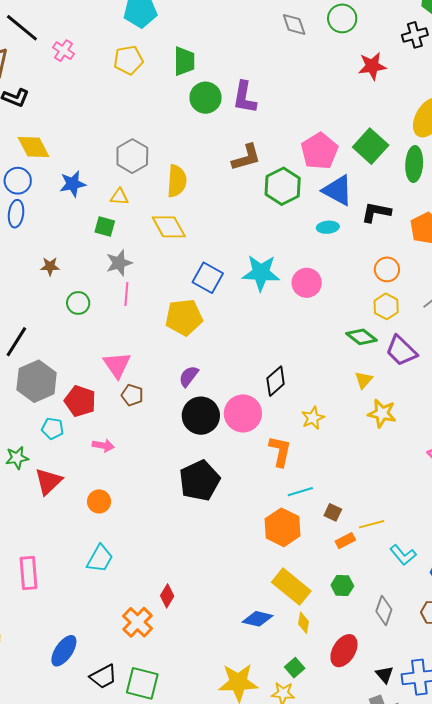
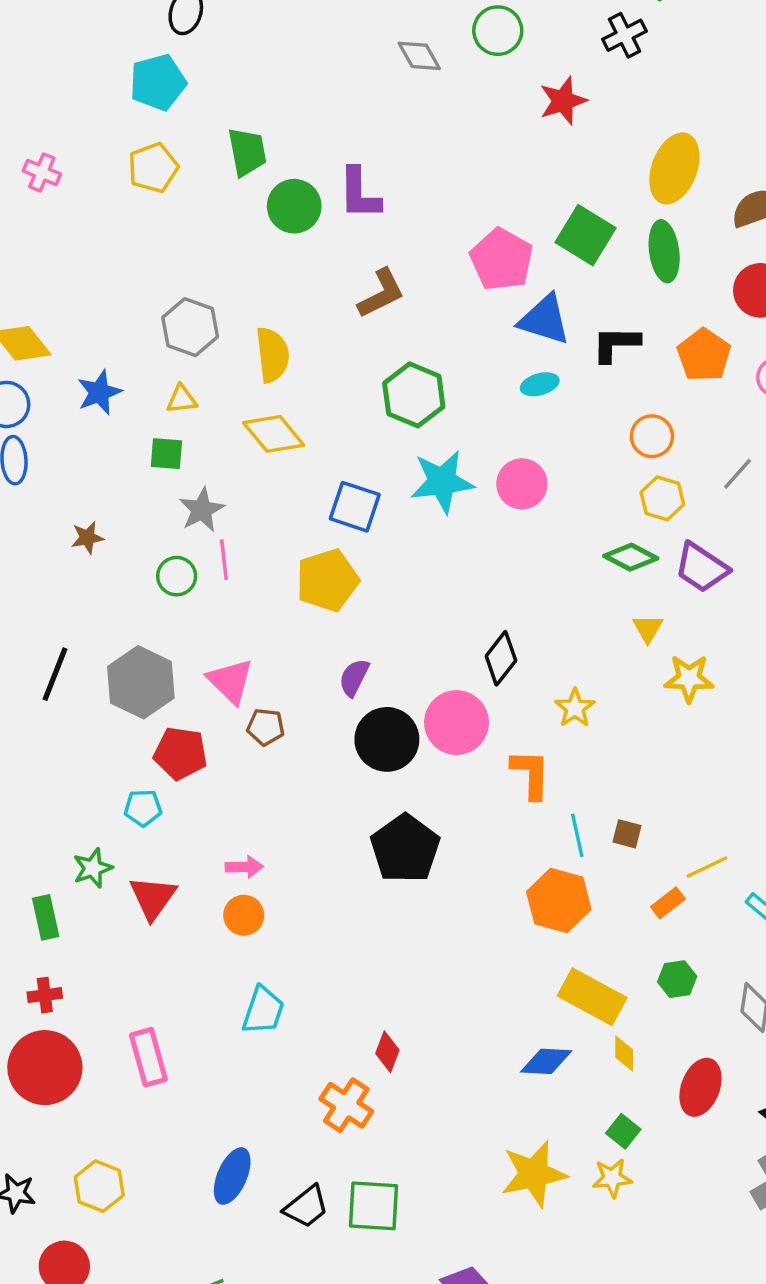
green hexagon: (283, 186) -> (414, 395), moved
green circle: (78, 303) -> (177, 576), moved
gray hexagon: (37, 381) -> (141, 682), moved
pink arrow: (103, 446) -> (244, 867), moved
cyan line: (300, 492) -> (577, 835), turned -75
brown square: (333, 512) -> (627, 834), moved

